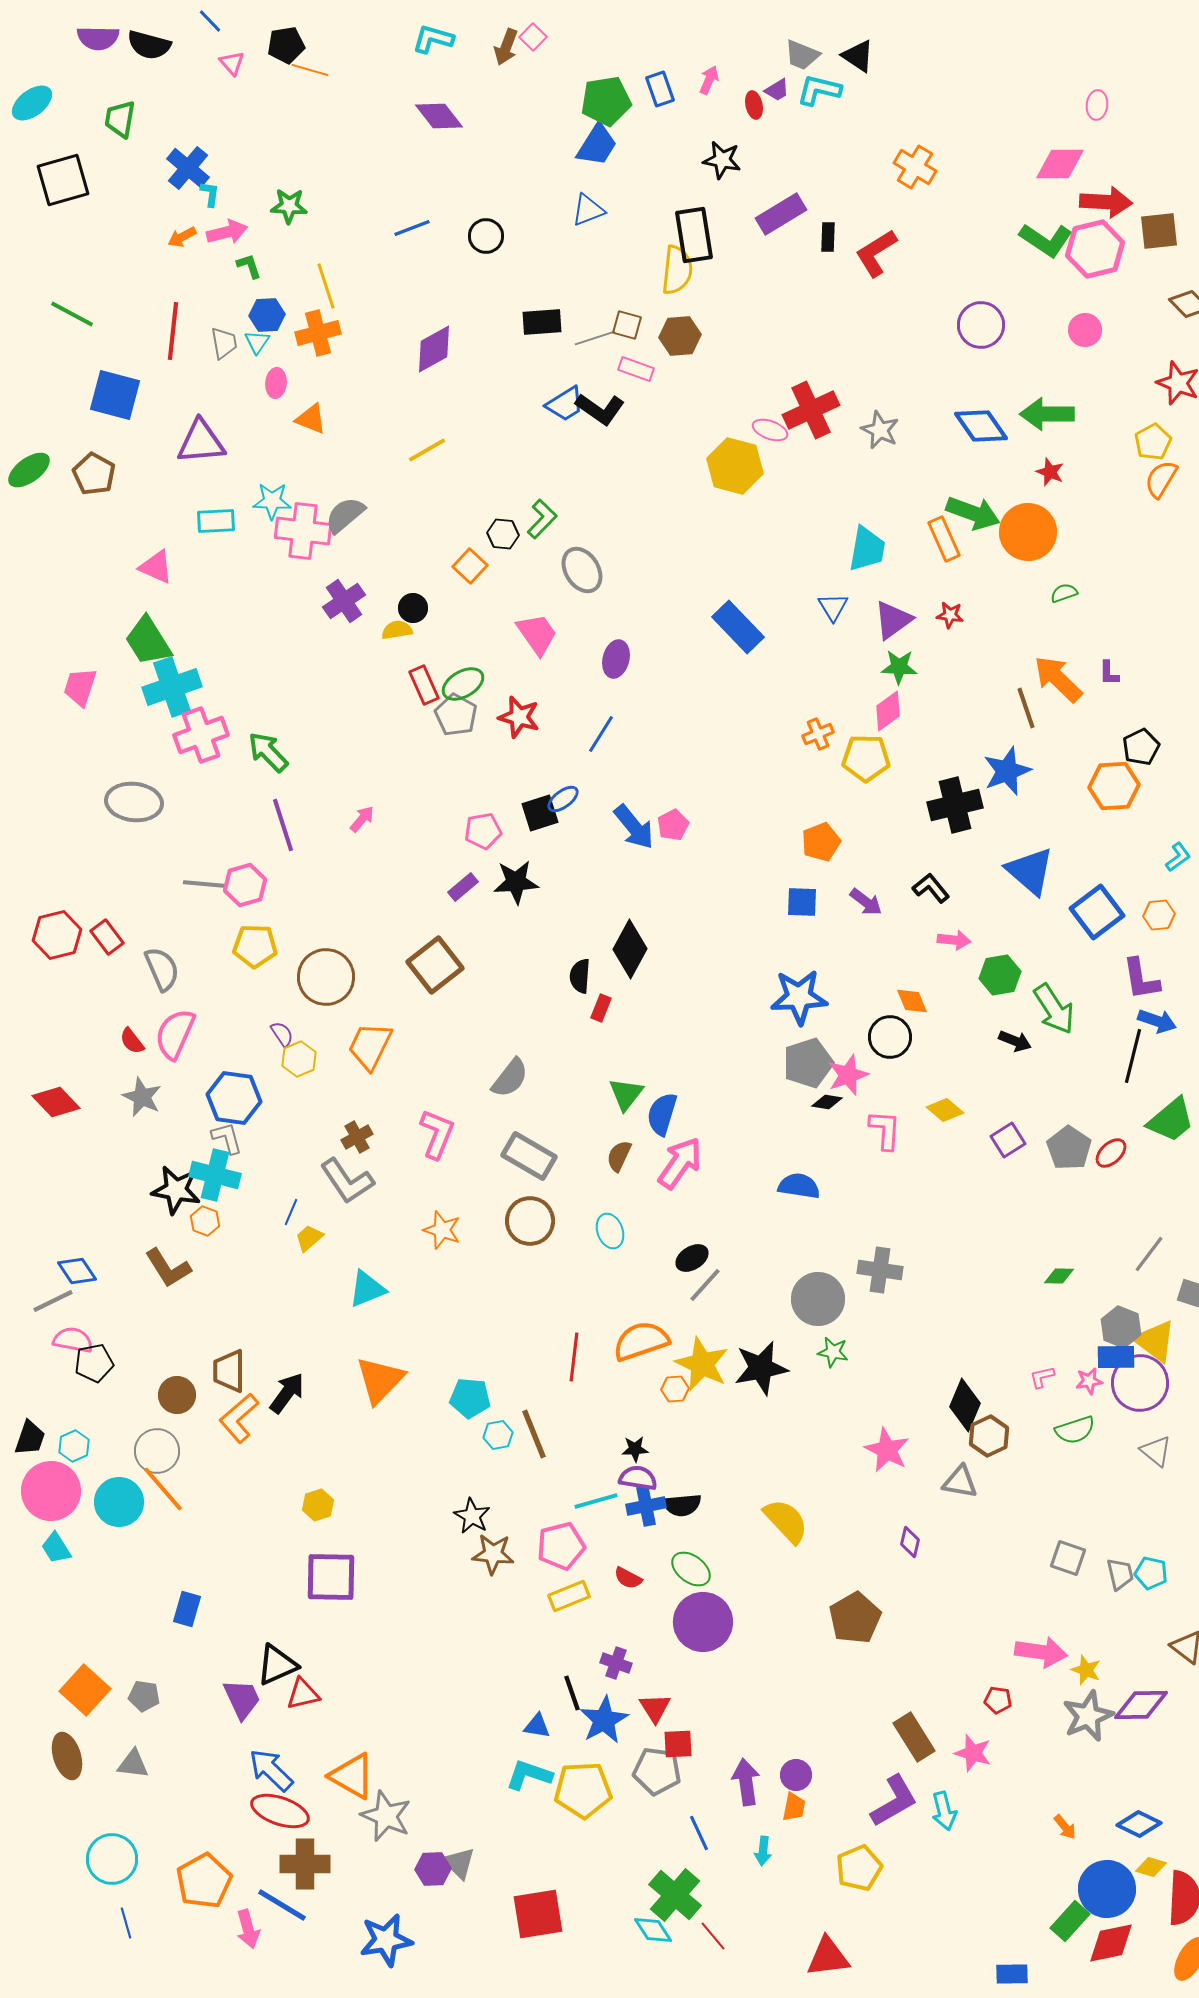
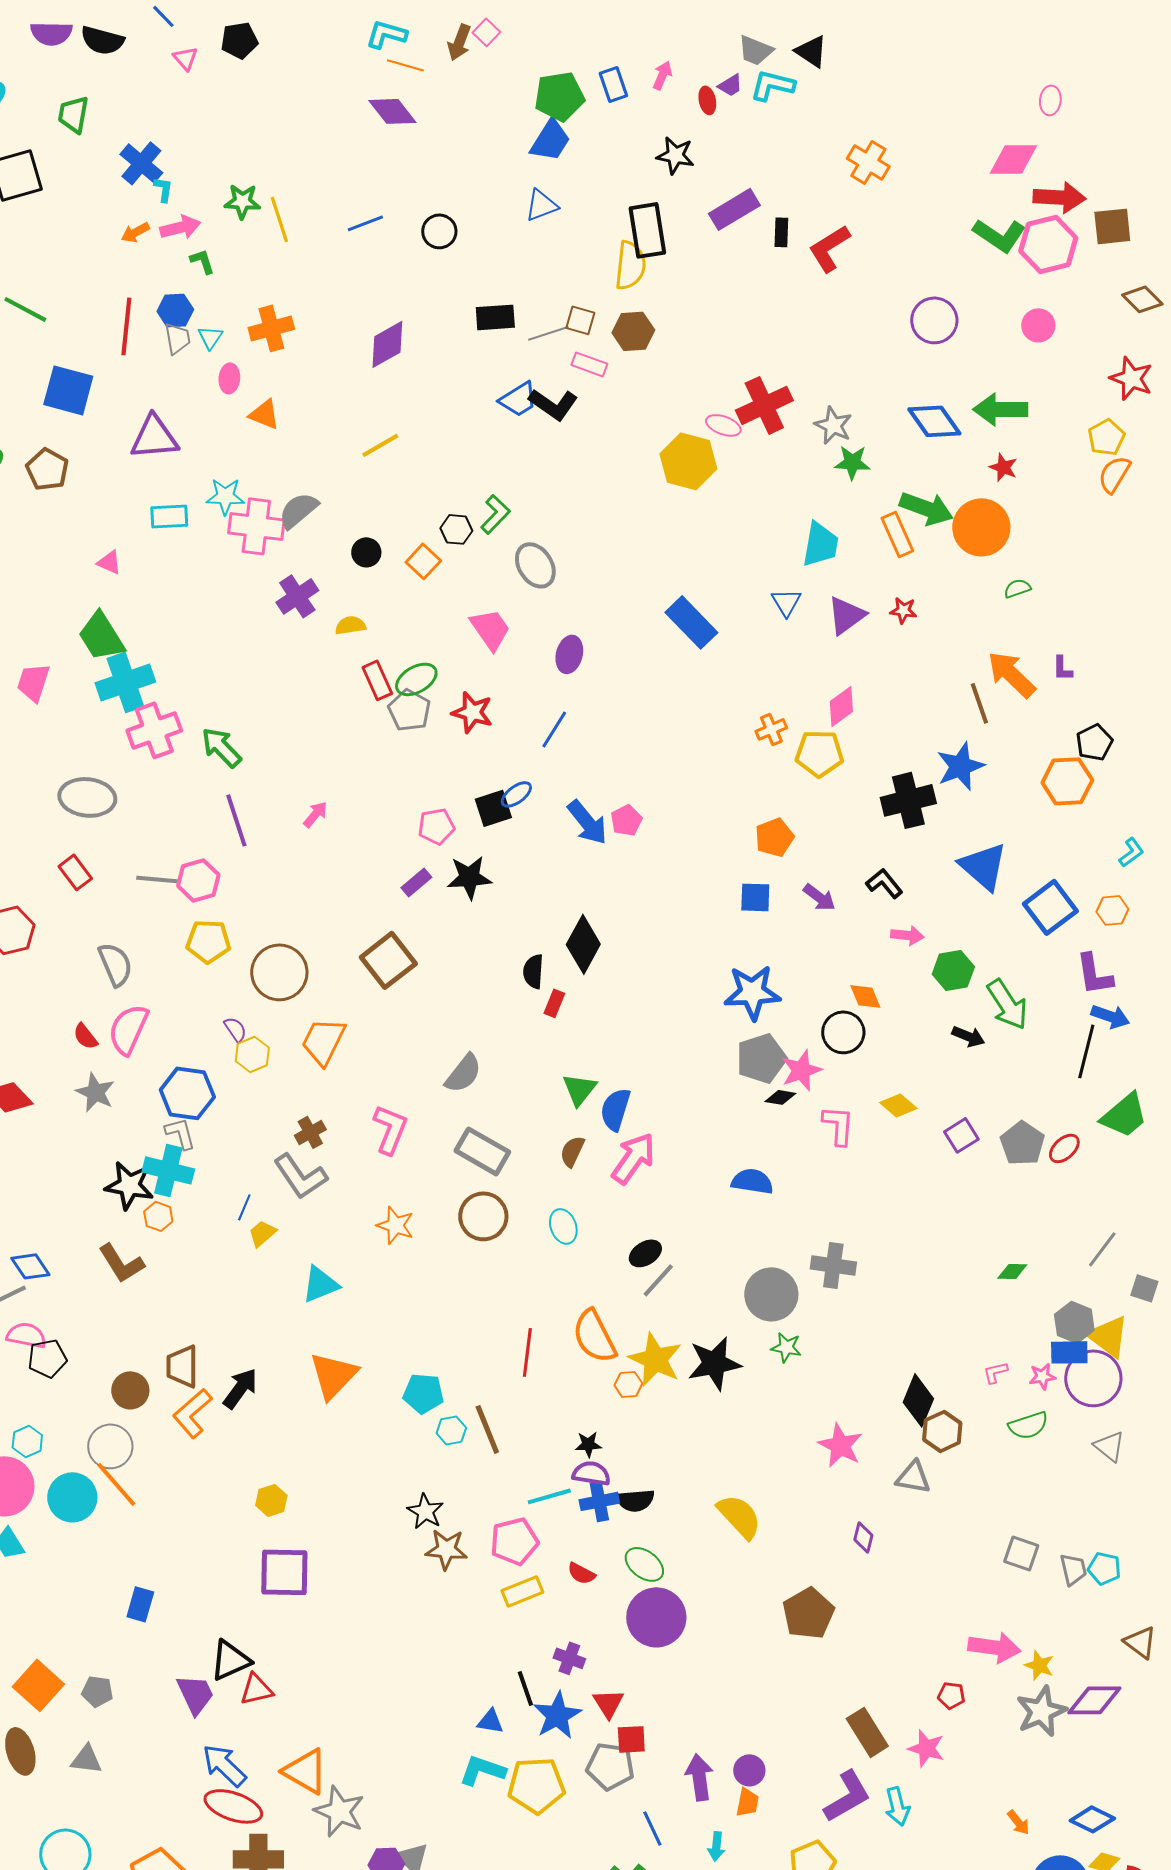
orange line: (310, 70) -> (405, 65), moved
yellow line: (326, 286) -> (279, 219), moved
blue hexagon: (267, 315) -> (175, 310), moved
pink triangle: (156, 567) -> (109, 562), size x0.7
black circle: (413, 608) -> (366, 552), moved
green star: (899, 667) -> (852, 462), moved
red rectangle: (107, 937) -> (75, 872), moved
orange semicircle: (641, 1341) -> (594, 1336), turned -98

